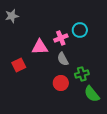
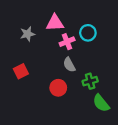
gray star: (12, 16) -> (27, 34), moved
pink triangle: (40, 47) -> (55, 23), moved
red circle: (61, 83) -> (58, 88), moved

